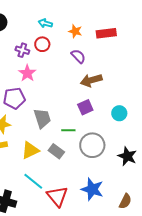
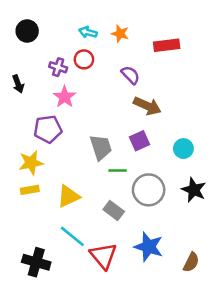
orange star: (75, 31) -> (120, 34), moved
brown arrow: (91, 80) -> (147, 106), turned -140
gray trapezoid: (42, 118) -> (101, 147), moved
gray rectangle: (56, 151) -> (114, 211), moved
black star: (127, 156) -> (194, 190), moved

